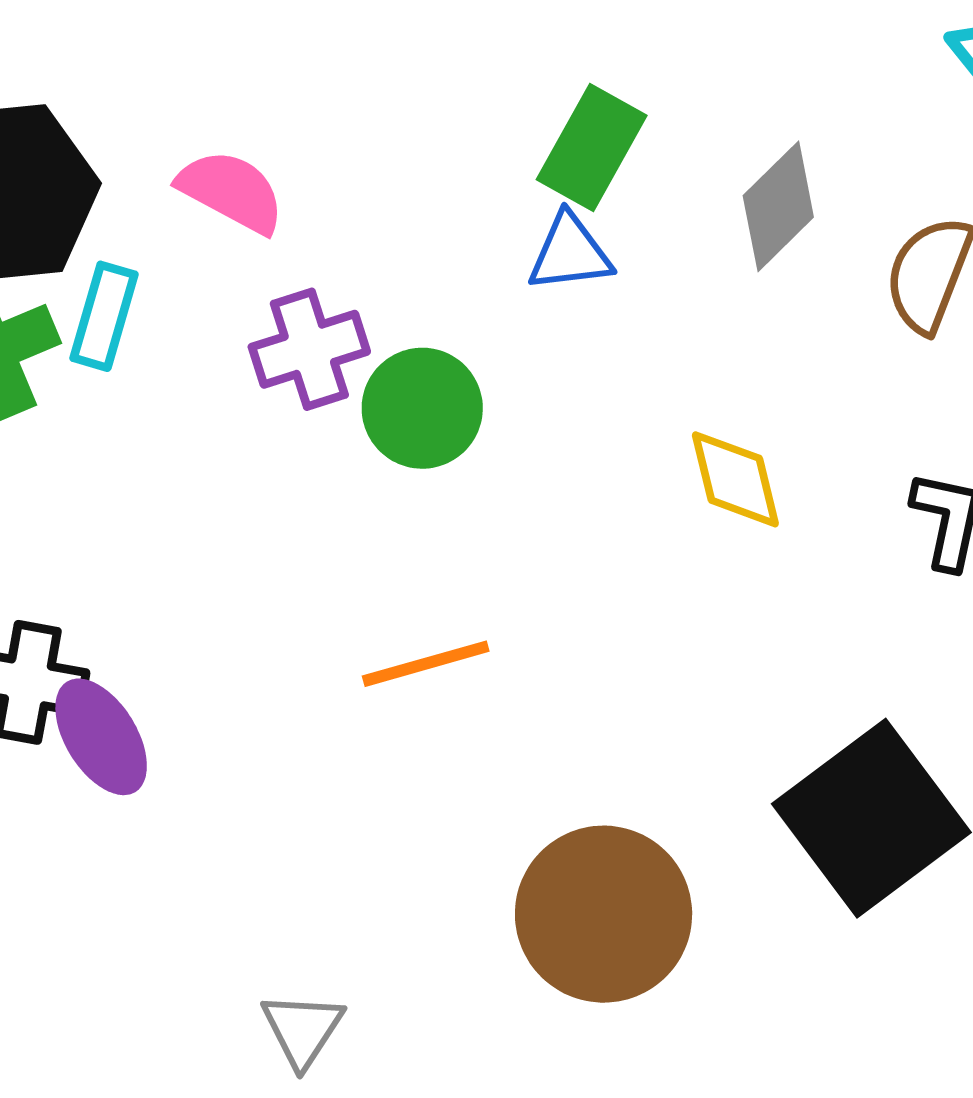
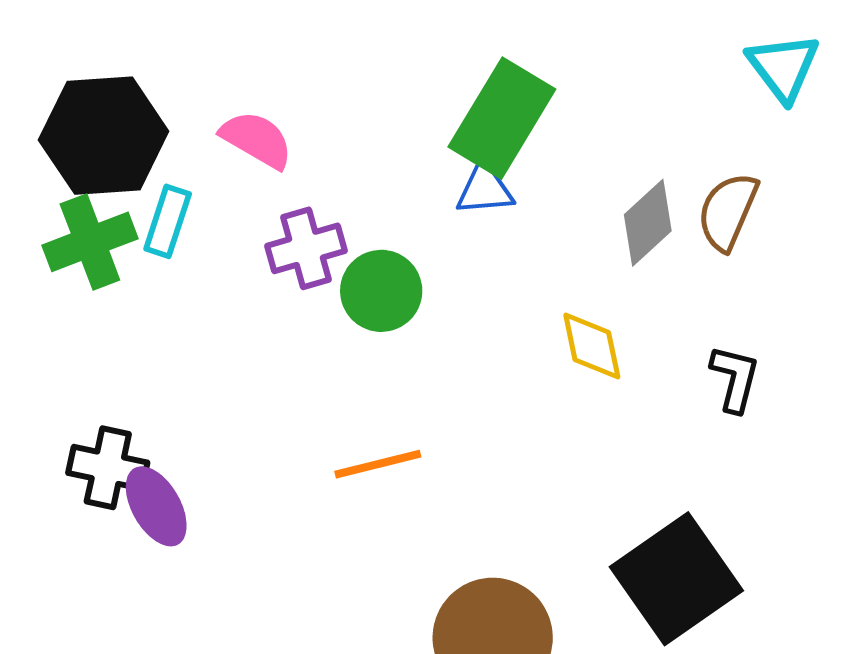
green rectangle: (592, 148) -> (502, 118), size x1.4
gray diamond: (778, 206) -> (648, 223), moved

